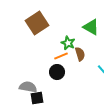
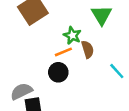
green triangle: (91, 27) -> (102, 15), turned 30
gray semicircle: (28, 87) -> (21, 91), turned -36

